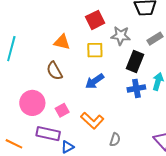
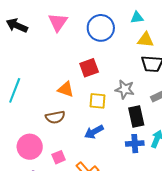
red square: (95, 20) -> (89, 68), moved
black rectangle: (135, 61) -> (136, 117), turned -40
brown semicircle: (55, 71) -> (55, 117), turned -78

